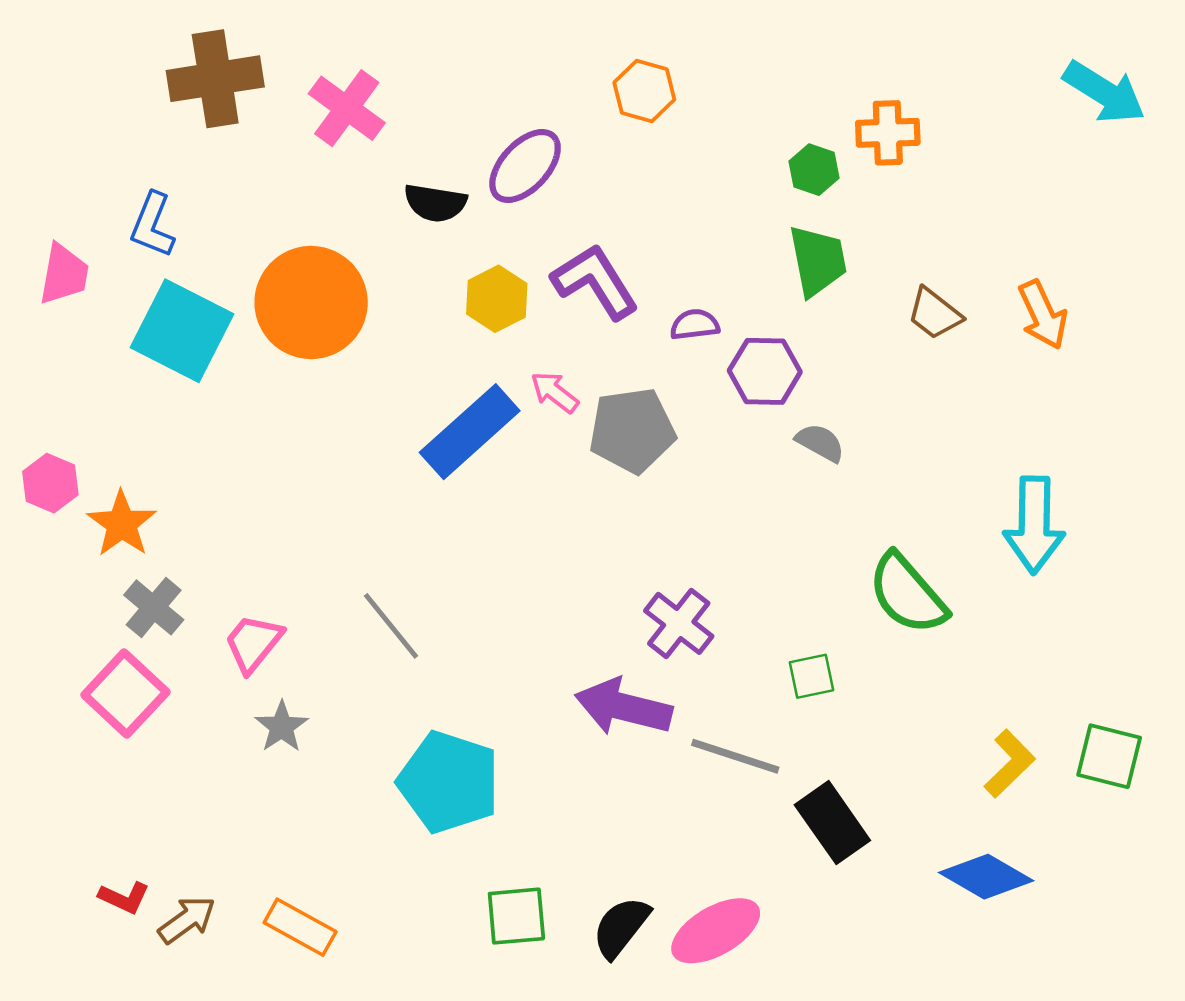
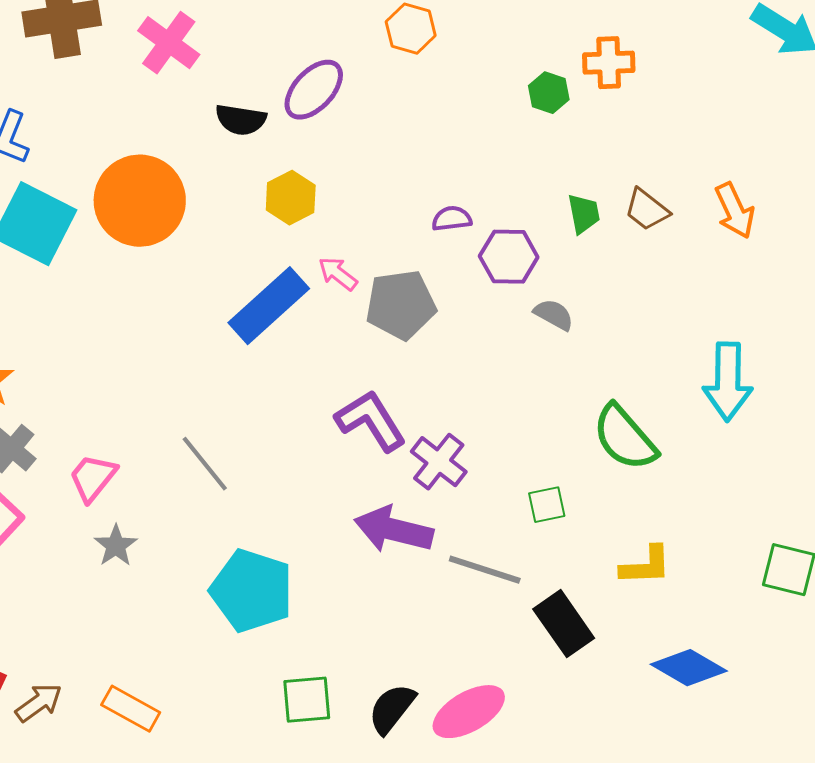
green trapezoid: (818, 261) -> (584, 214), moved, size x0.7
purple L-shape: (595, 282) -> (371, 421), moved
yellow L-shape: (1010, 764) -> (646, 566), moved, turned 42

